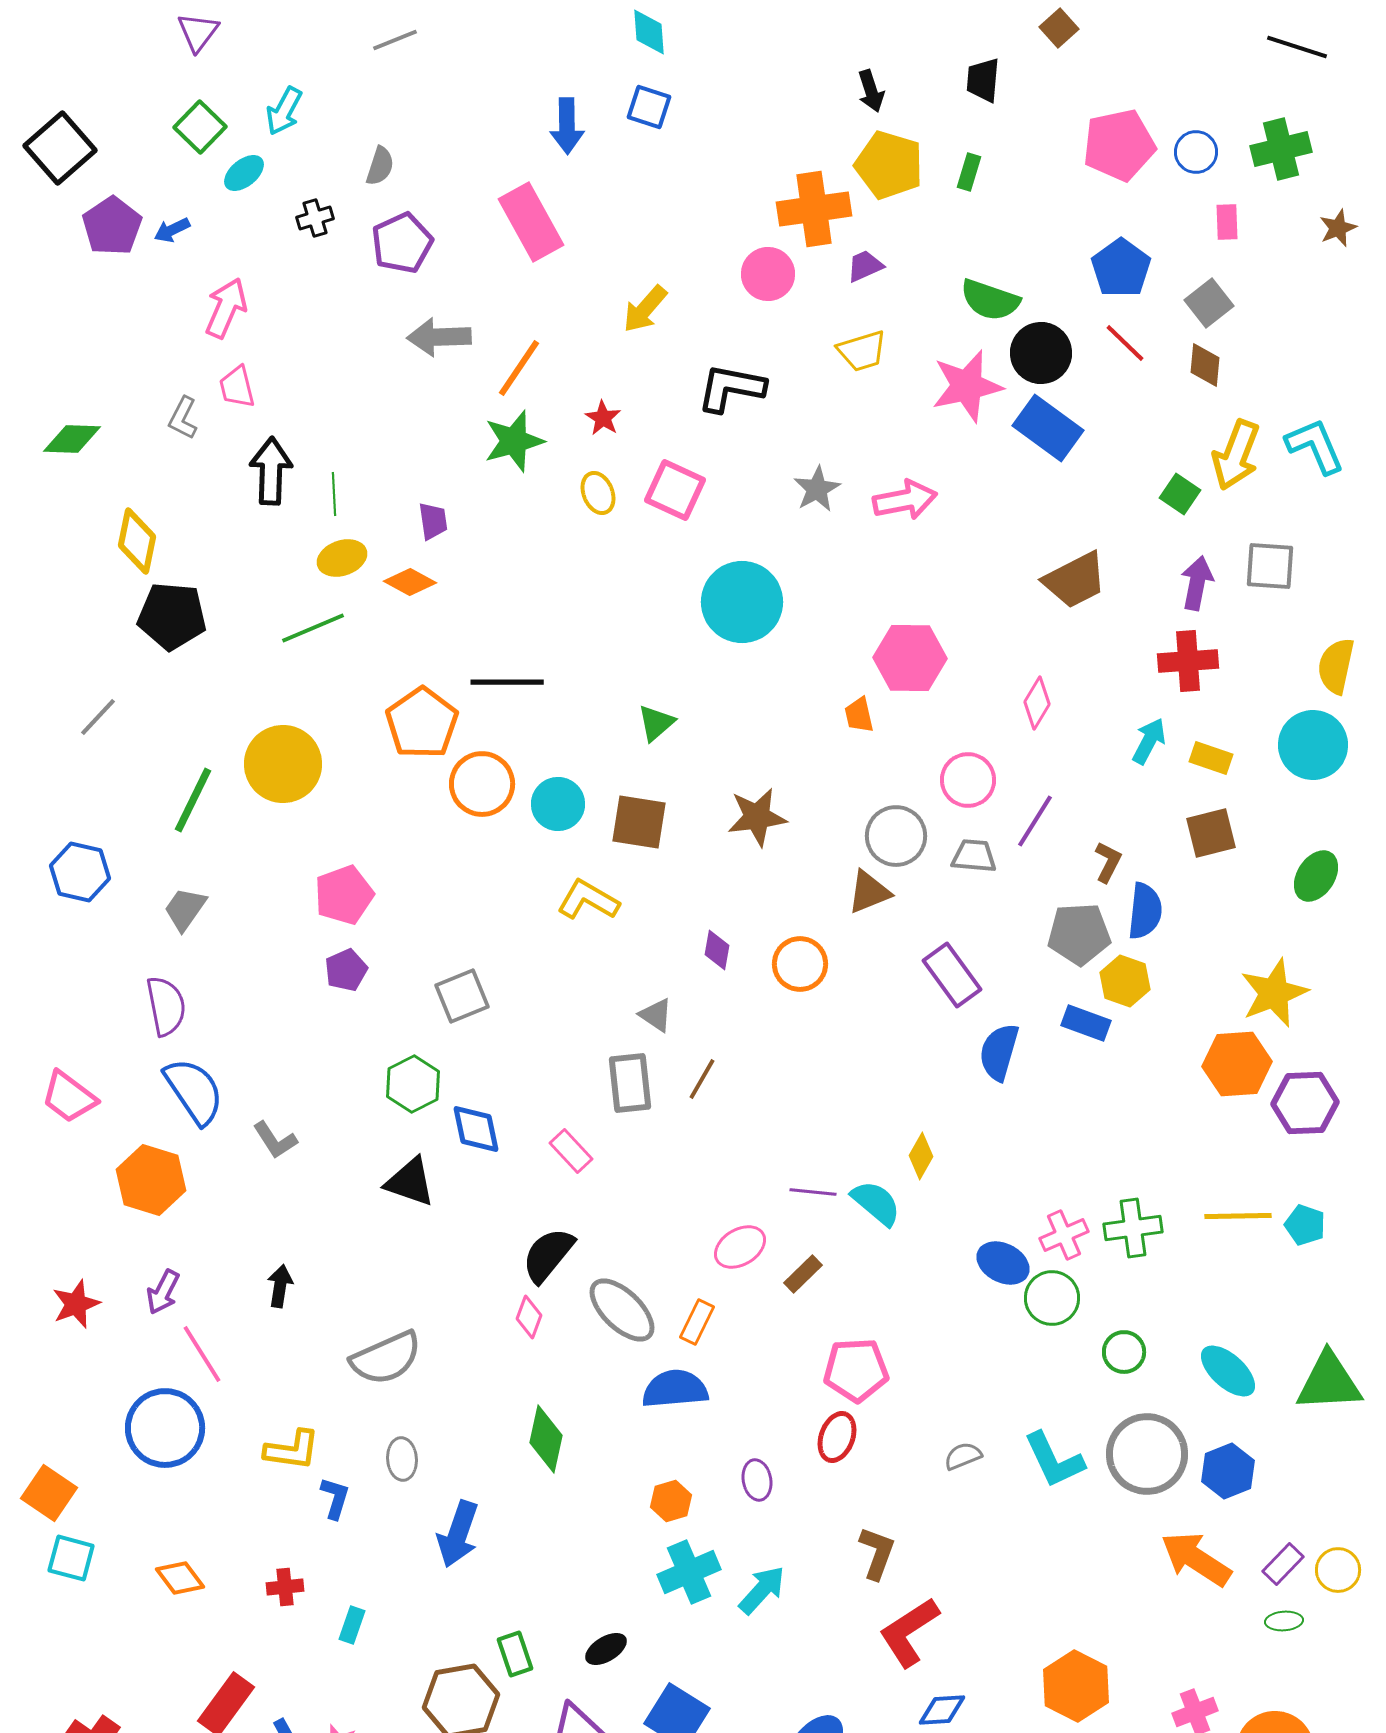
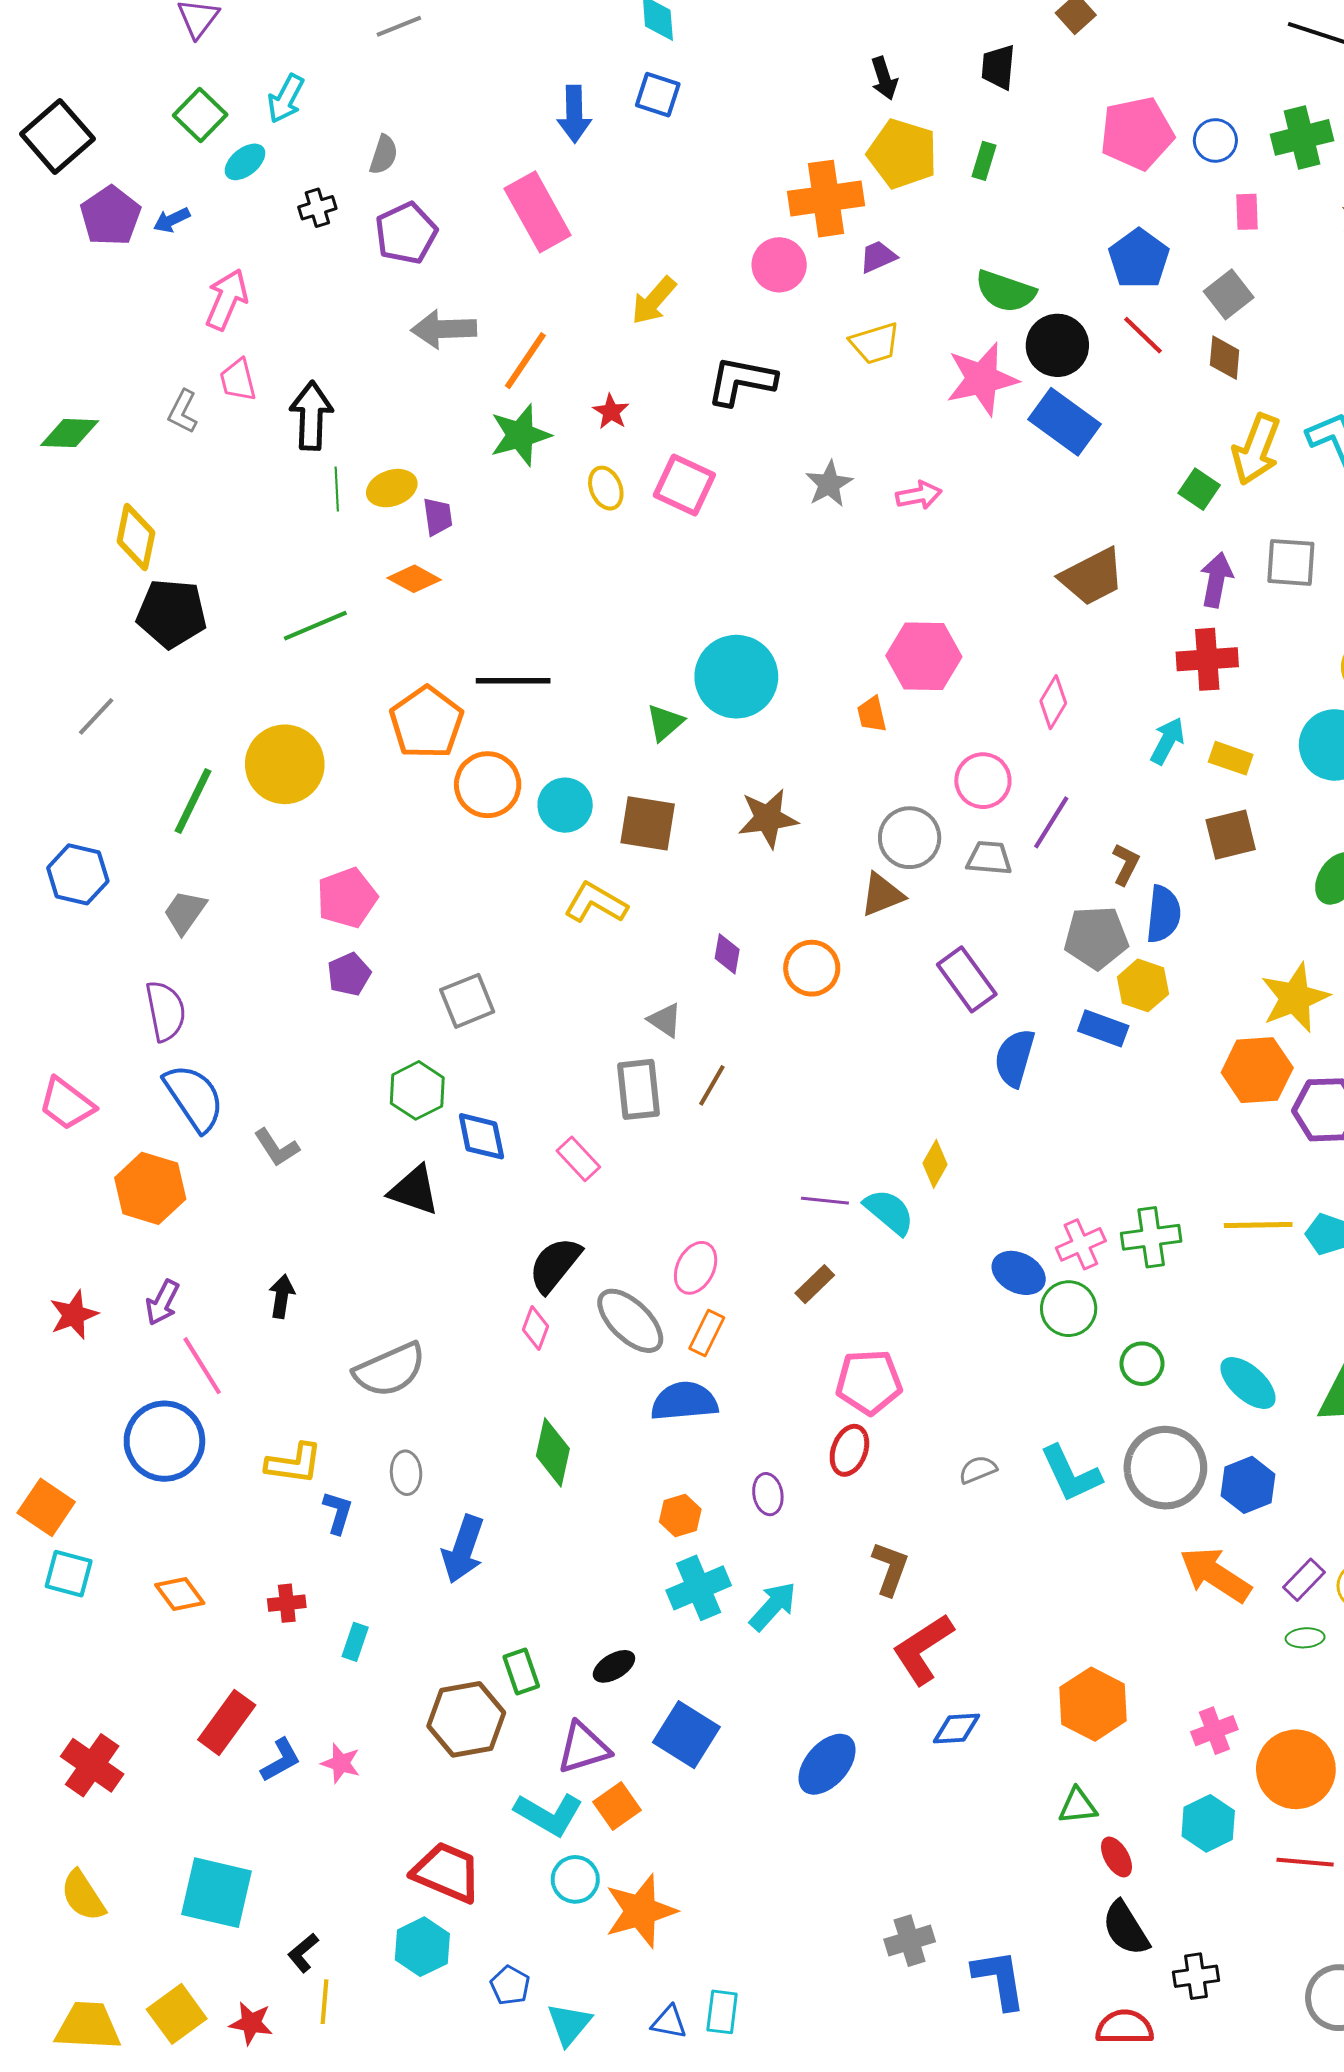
black arrow: (271, 471) -> (311, 416), moved
pink arrow: (905, 500) -> (919, 495), size x0.7
yellow ellipse: (342, 558) -> (392, 488), moved
cyan circle: (742, 602) -> (736, 677), moved
pink ellipse: (740, 1247) -> (696, 1268), moved, turned -33

